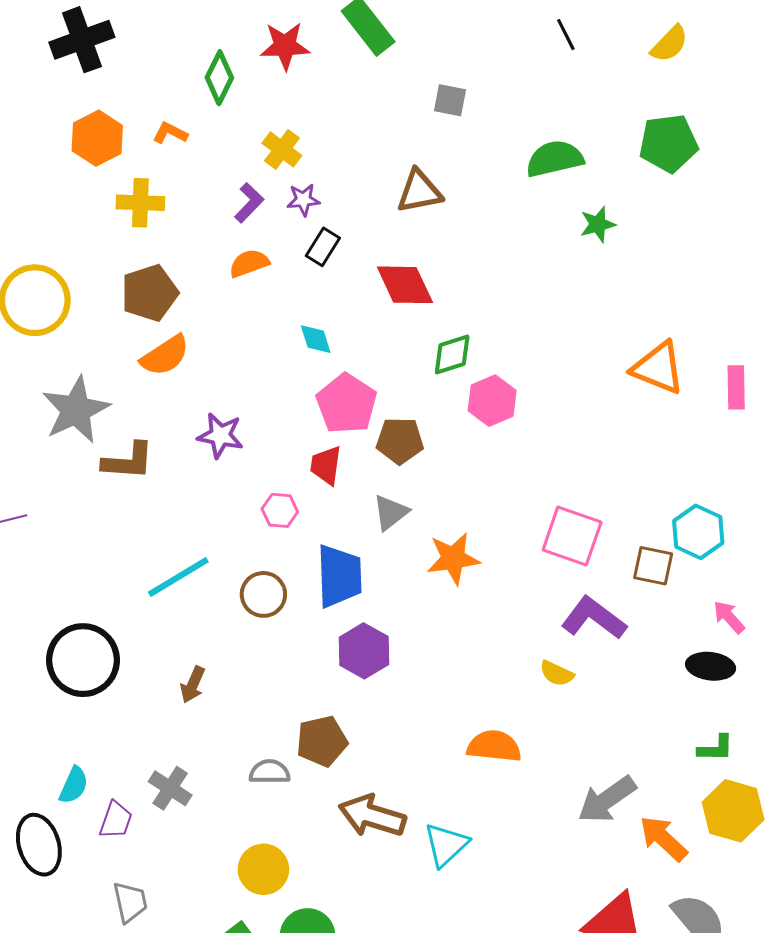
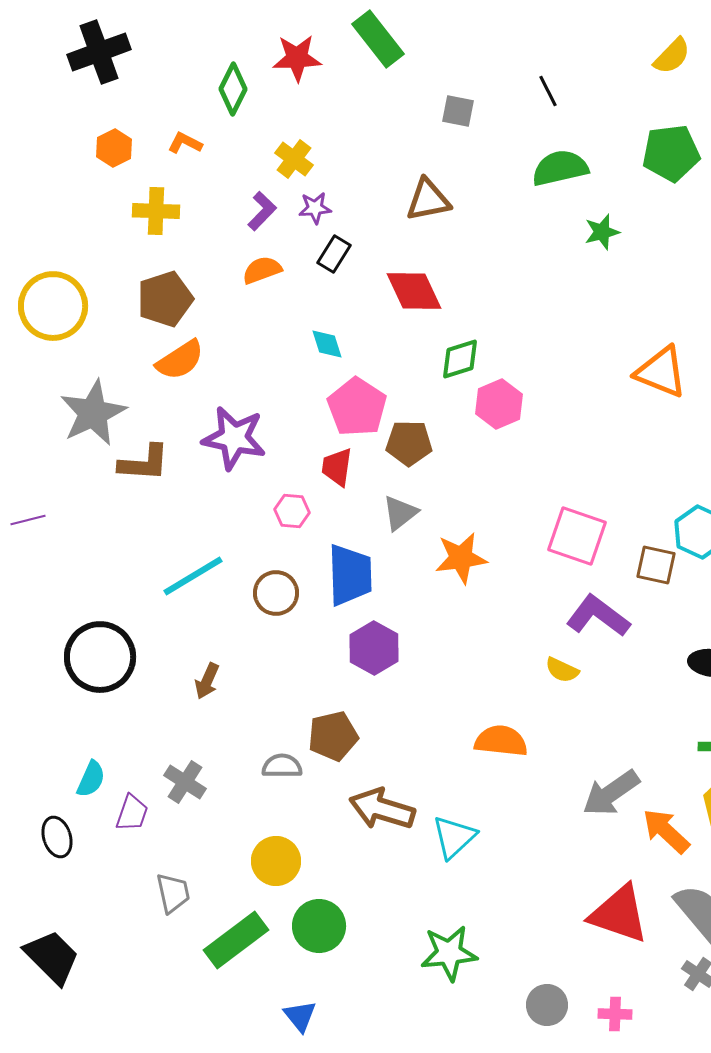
black line: (566, 35) -> (548, 91), moved
orange hexagon: (97, 138) -> (114, 148), size x0.7
purple star: (220, 436) -> (234, 438), size x1.4
black ellipse: (39, 845) -> (57, 837), size x0.7
gray trapezoid: (130, 902) -> (173, 893), moved

